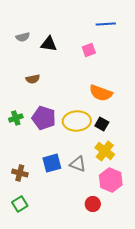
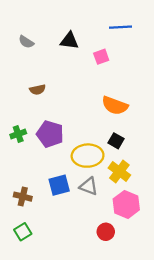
gray semicircle: (23, 37) -> (26, 42), turned 48
black triangle: (49, 44) -> (69, 41), moved
yellow ellipse: (77, 121) -> (88, 156), moved

